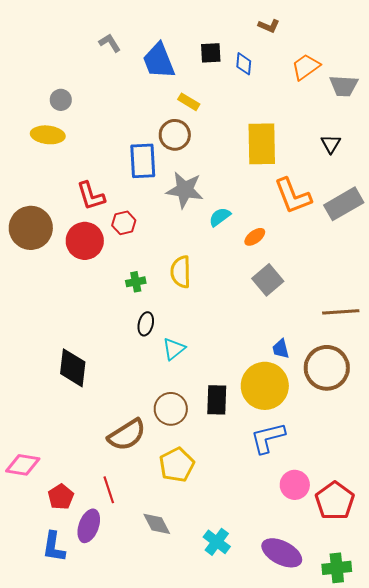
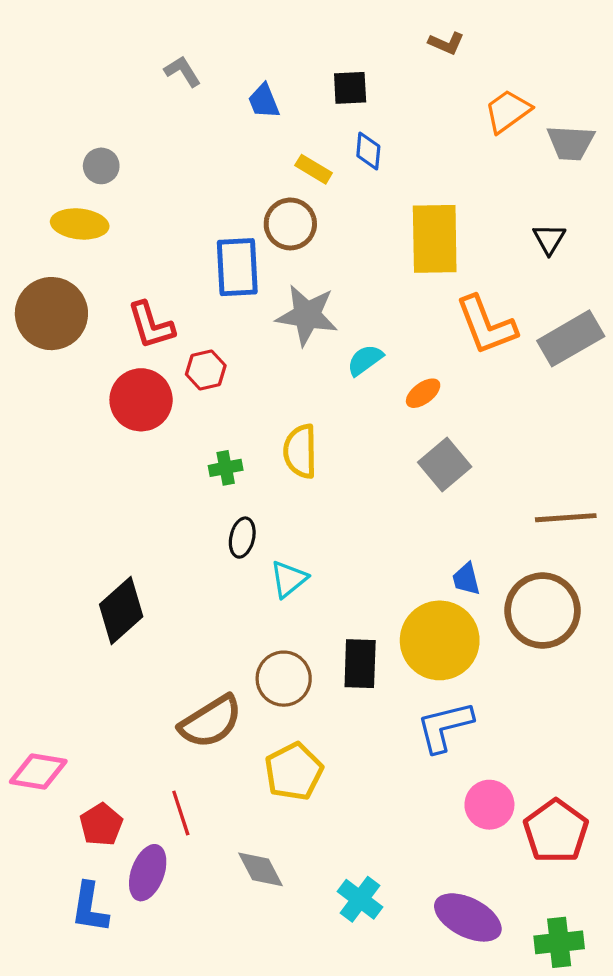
blue trapezoid: (159, 61) -> (264, 101), size x0.6
blue diamond: (244, 64) -> (368, 151), moved
brown circle: (31, 228) -> (51, 314), moved
black diamond: (73, 368) -> (121, 611), turned 42

